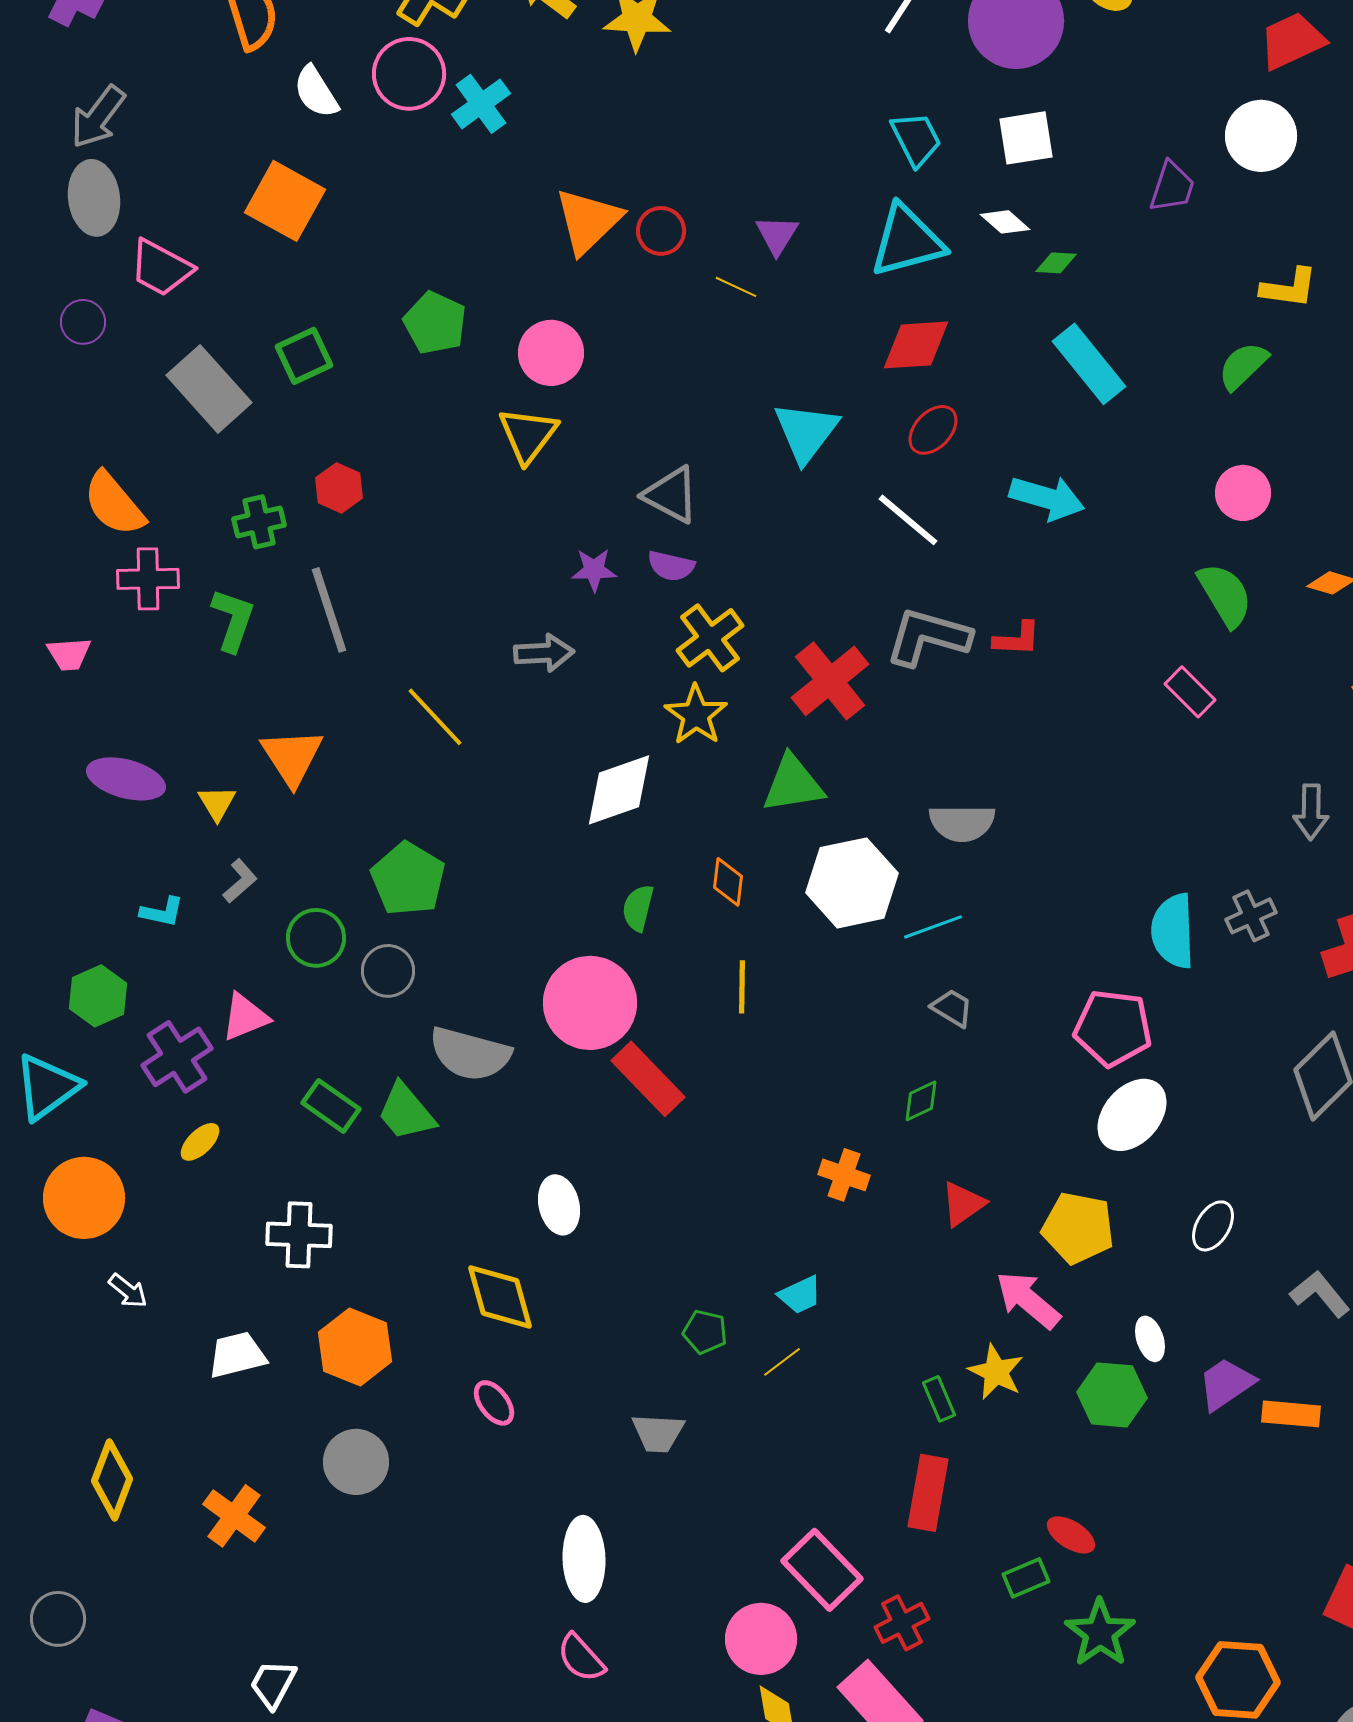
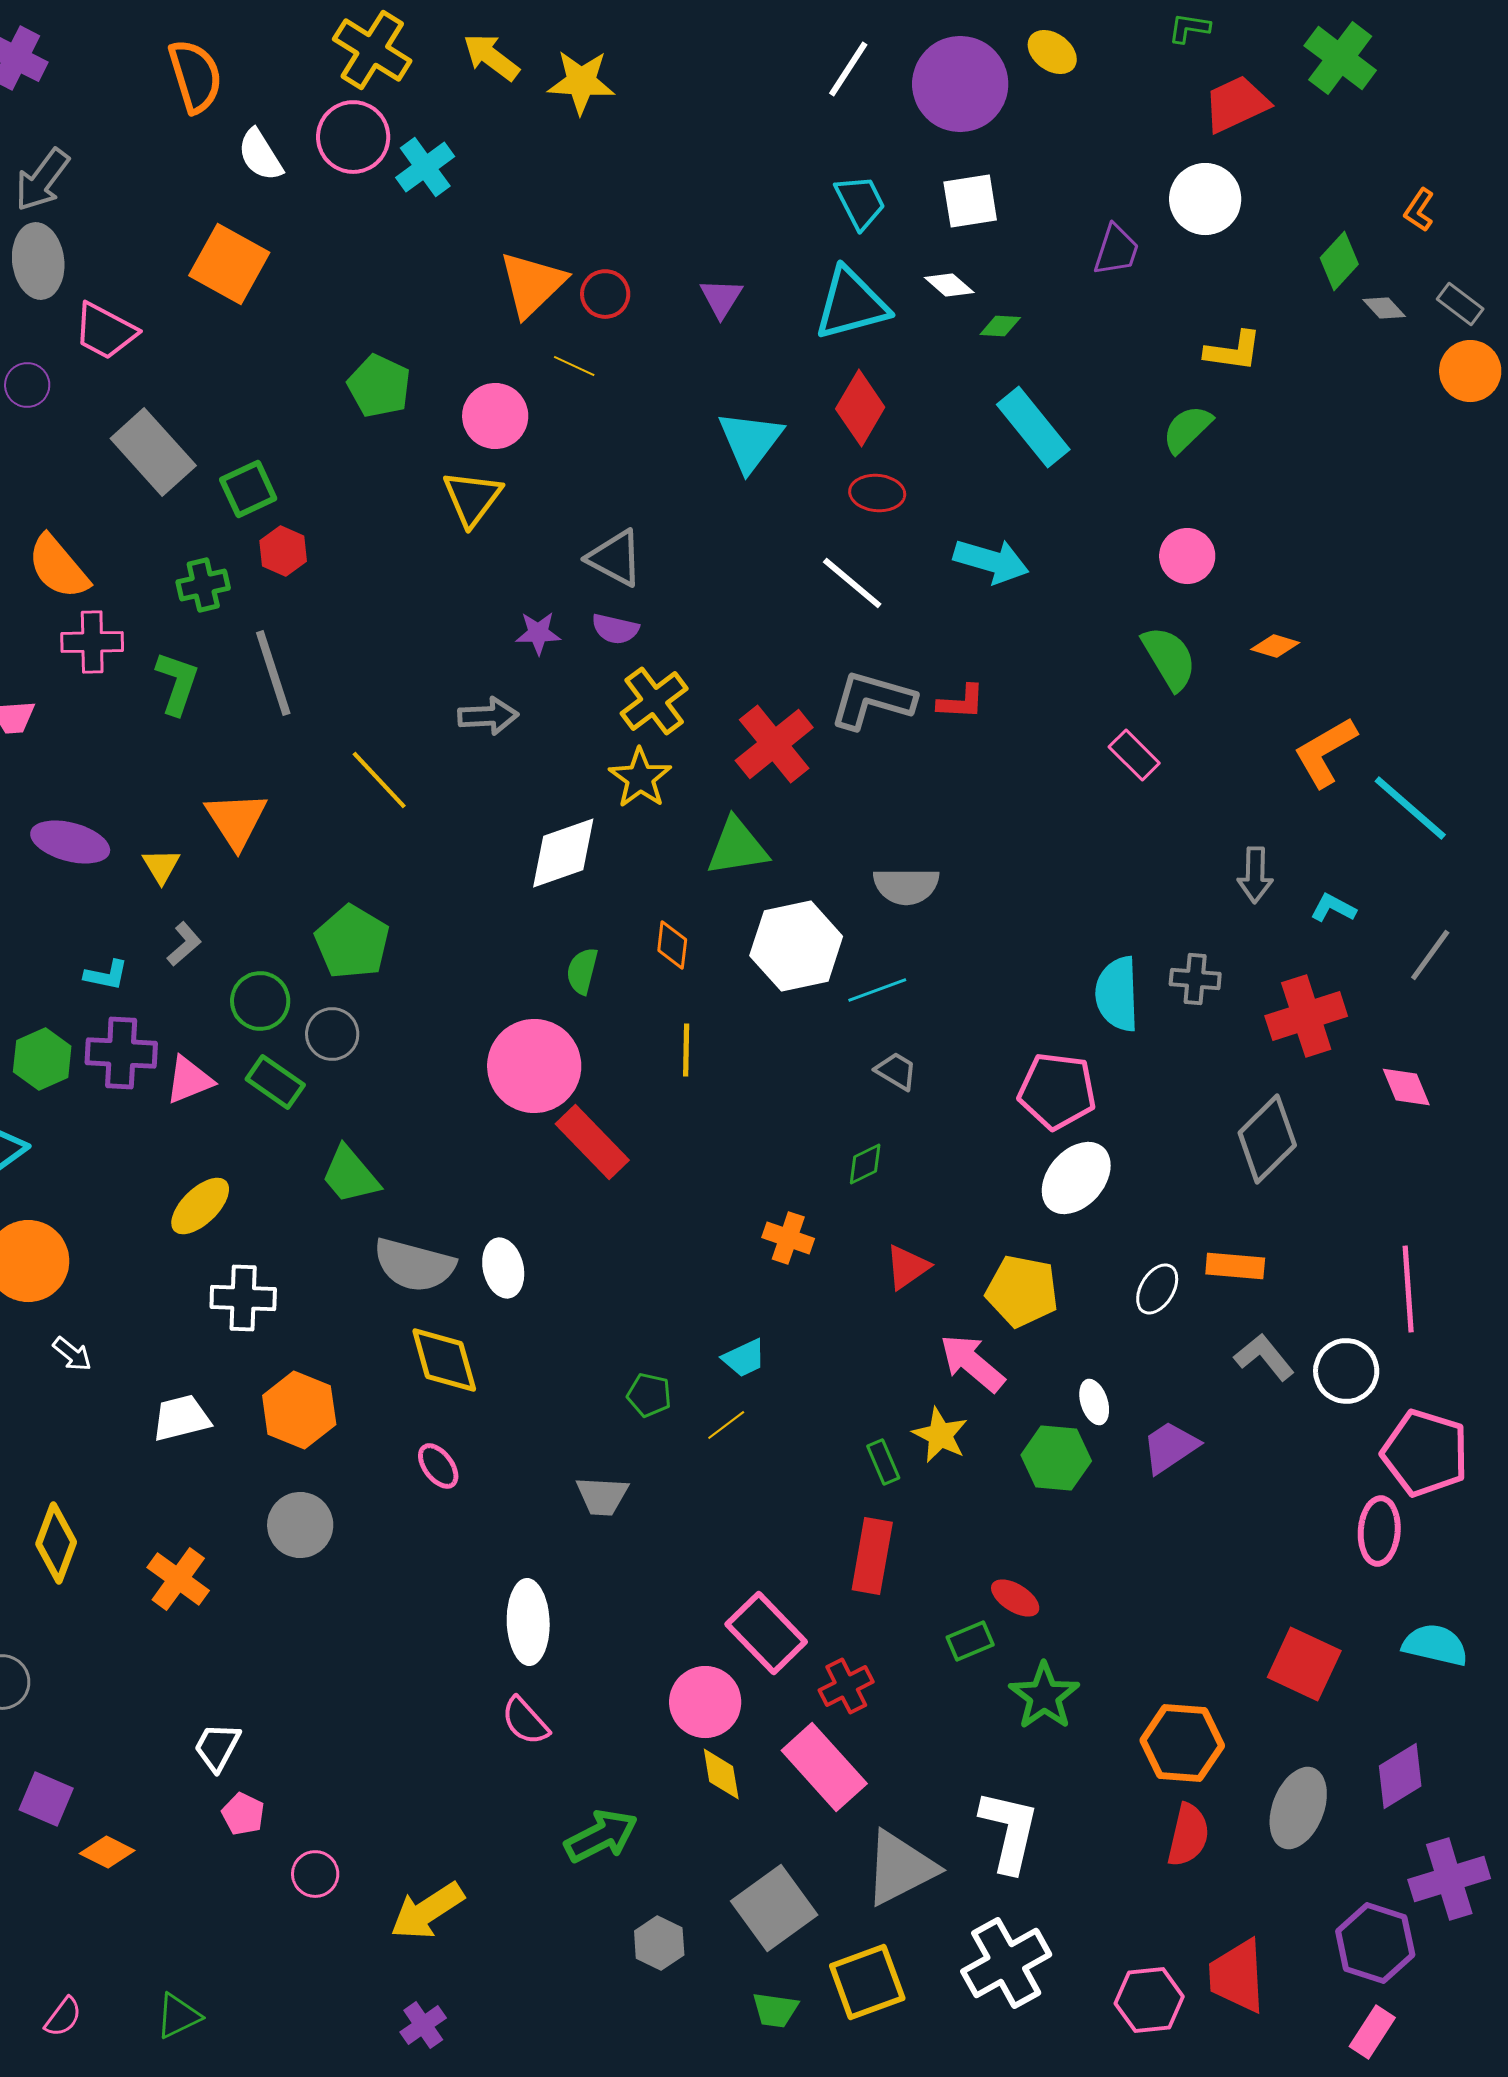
yellow line: (736, 287) -> (574, 366), moved
red diamond: (916, 345) -> (860, 408), turned -56
green square: (304, 356) -> (248, 489), moved
red ellipse: (933, 430) -> (877, 493), turned 52
cyan triangle: (806, 432) -> (750, 441), moved
gray cross: (1251, 916) -> (1195, 979), turned 30
gray semicircle: (470, 1054) -> (414, 1265), moved
purple cross: (177, 1057) -> (121, 1053), moved, turned 36
green rectangle: (331, 1106) -> (275, 1082), moved
yellow ellipse: (200, 1142) -> (200, 1206), moved, size x1.5
orange rectangle: (1291, 1414) -> (1235, 1266), moved

